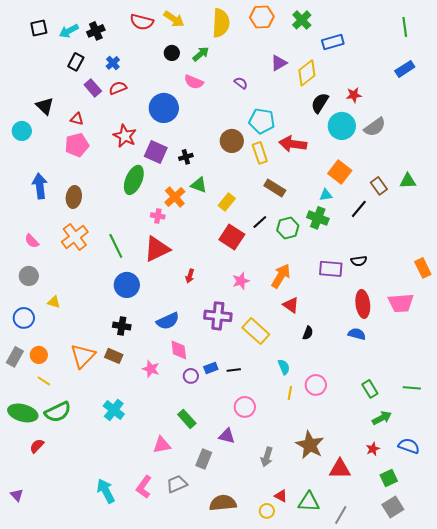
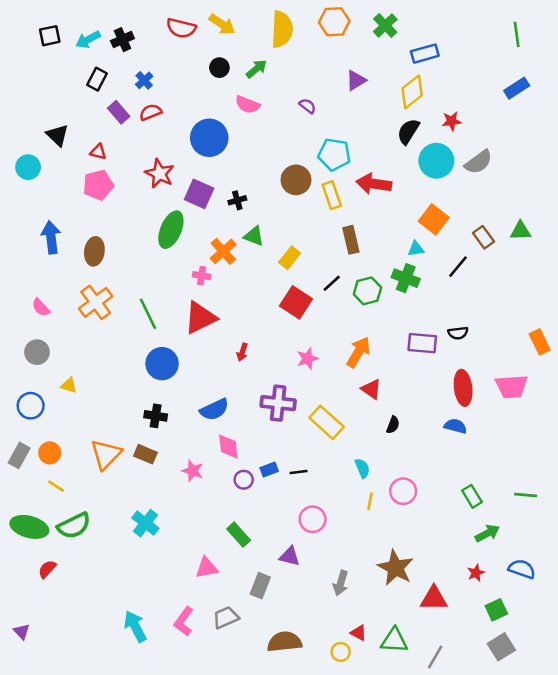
yellow diamond: (307, 73) -> (412, 92), moved
brown rectangle: (275, 188) -> (351, 240), turned 45

